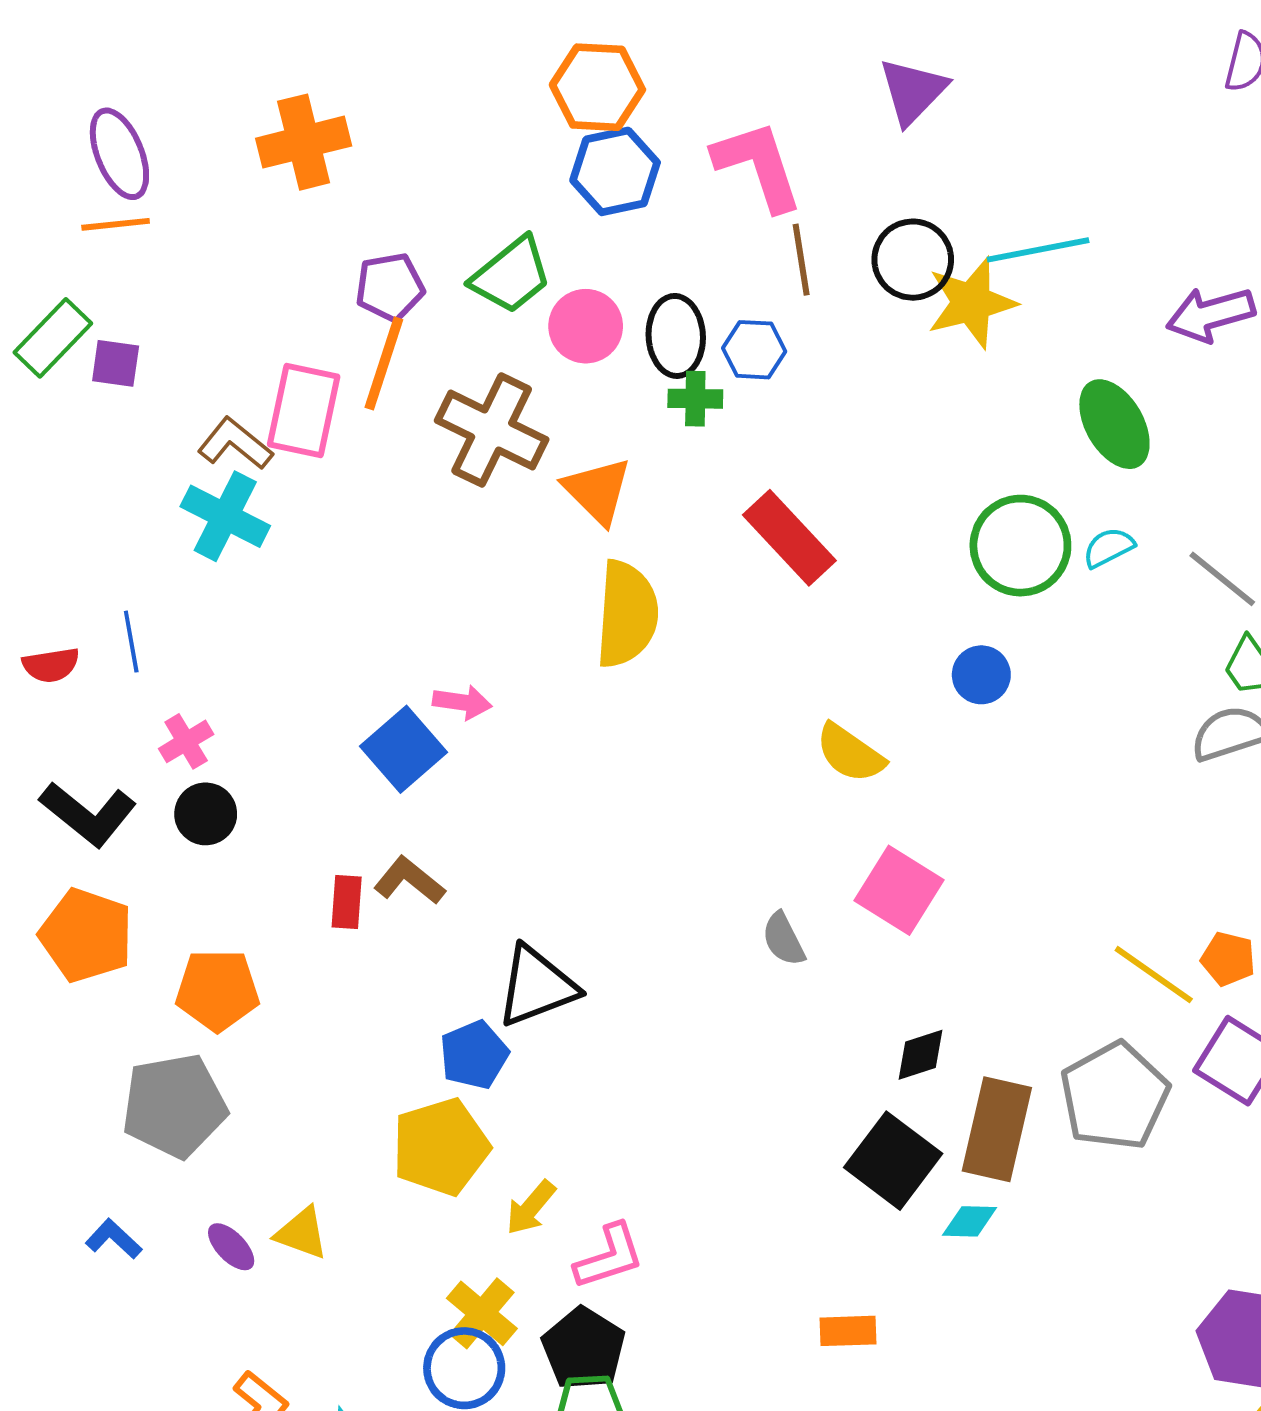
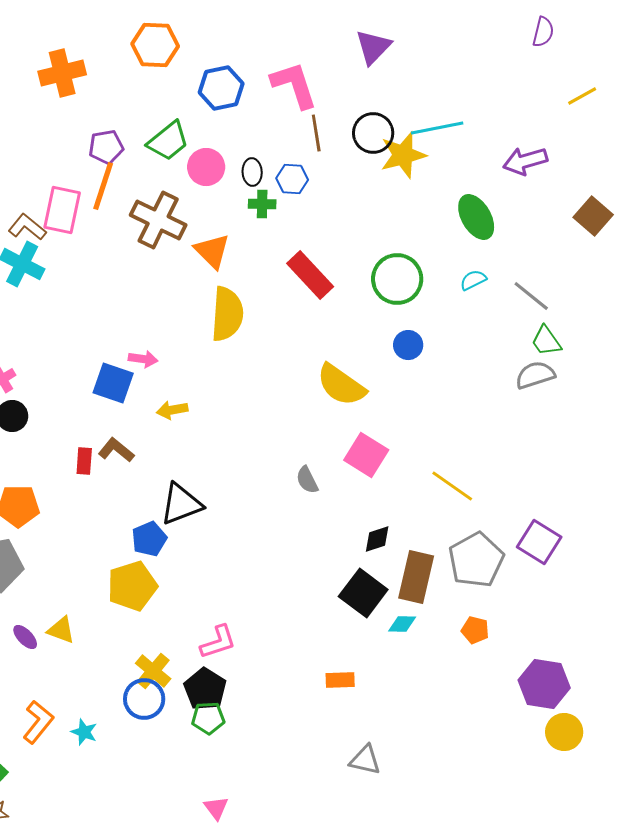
orange hexagon: (597, 87) -> (155, 45), moved
black ellipse: (676, 336) -> (252, 172), size x0.7
green circle: (1020, 546) -> (397, 279), moved
blue square: (403, 749) -> (113, 383), turned -30
yellow semicircle: (850, 753) -> (341, 385), size x1.4
orange pentagon: (1228, 959) -> (475, 630), moved
yellow line: (1154, 975) -> (452, 486), moved
yellow arrow: (531, 1208) -> (172, 410), moved, turned 40

